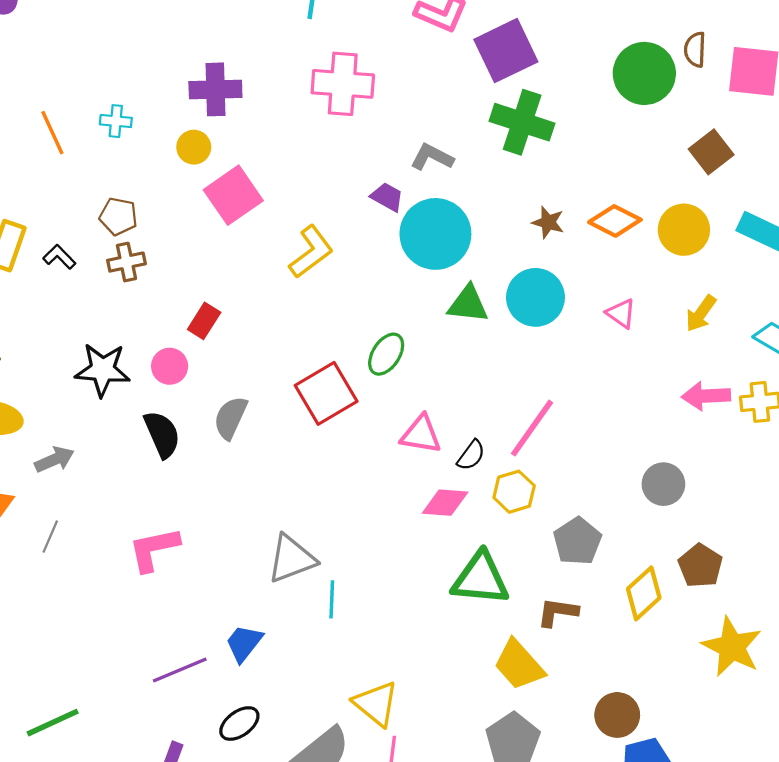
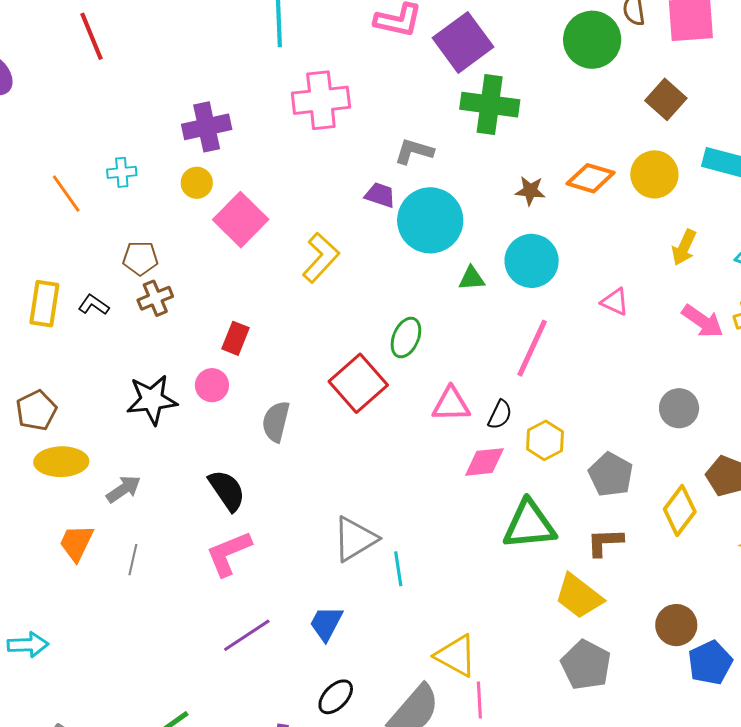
green triangle: (468, 304) -> (472, 278), size x0.7
pink triangle: (621, 313) -> (615, 302), moved
pink arrow: (706, 396) -> (703, 321), turned -132
pink line: (532, 428) -> (532, 348), moved
black semicircle: (162, 434) -> (227, 490), moved
purple line: (180, 670) -> (247, 635), moved

